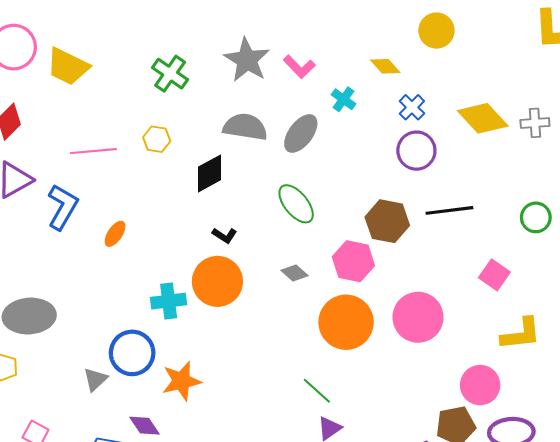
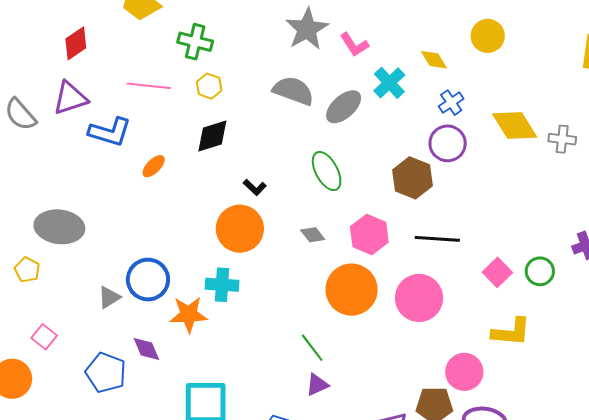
green cross: (170, 74) -> (195, 42), moved, turned -32
cyan cross: (344, 99) -> (389, 83), size x1.4
black diamond: (209, 173) -> (212, 136), moved
blue L-shape: (63, 207) -> (110, 132), turned 66
black line: (449, 210) -> (437, 239), moved
green circle: (536, 217) -> (540, 271), moved
brown hexagon: (387, 221) -> (412, 178), moved
cyan cross: (169, 301) -> (222, 285), moved

